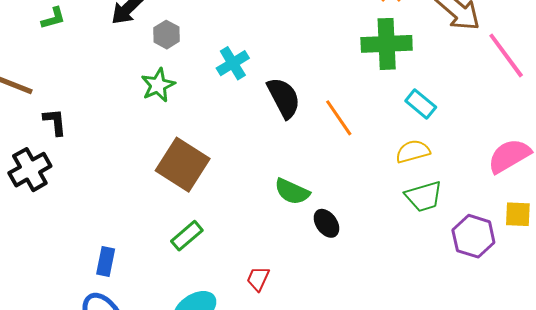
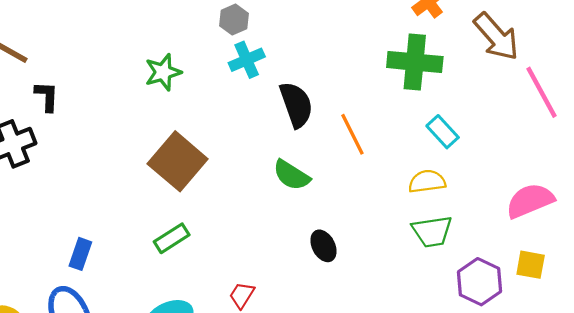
gray hexagon: (166, 35) -> (234, 20), moved
green semicircle: (292, 192) -> (291, 175), moved

